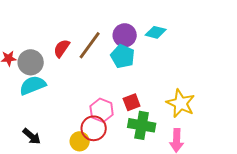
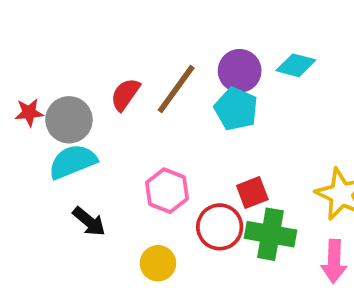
pink hexagon: (102, 110) -> (167, 191), moved
red circle: (94, 128) -> (220, 227), moved
black arrow: (32, 136) -> (89, 221), moved

